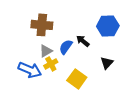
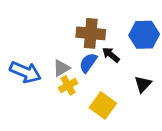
brown cross: (42, 25) -> (91, 33), moved
blue arrow: (30, 70) -> (25, 72), moved

